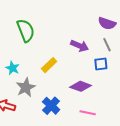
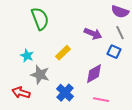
blue square: (101, 64) -> (114, 52), turned 32
purple diamond: (81, 86) -> (94, 74), turned -50
gray star: (26, 87) -> (40, 75), turned -30

